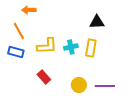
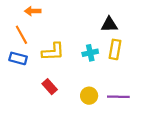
cyan cross: (71, 47) -> (90, 53), moved
yellow rectangle: (91, 48) -> (115, 49), moved

